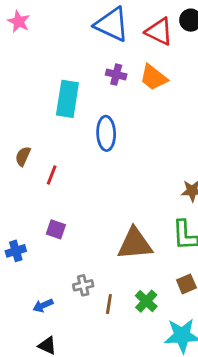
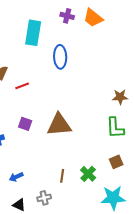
red line: (52, 175) -> (22, 86), turned 48
brown triangle: (135, 244) -> (59, 125), moved
gray cross: (83, 285) -> (44, 198), moved

